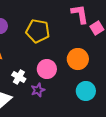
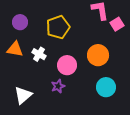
yellow pentagon: (38, 31) -> (58, 27), turned -30
white cross: (19, 77) -> (39, 54), moved

